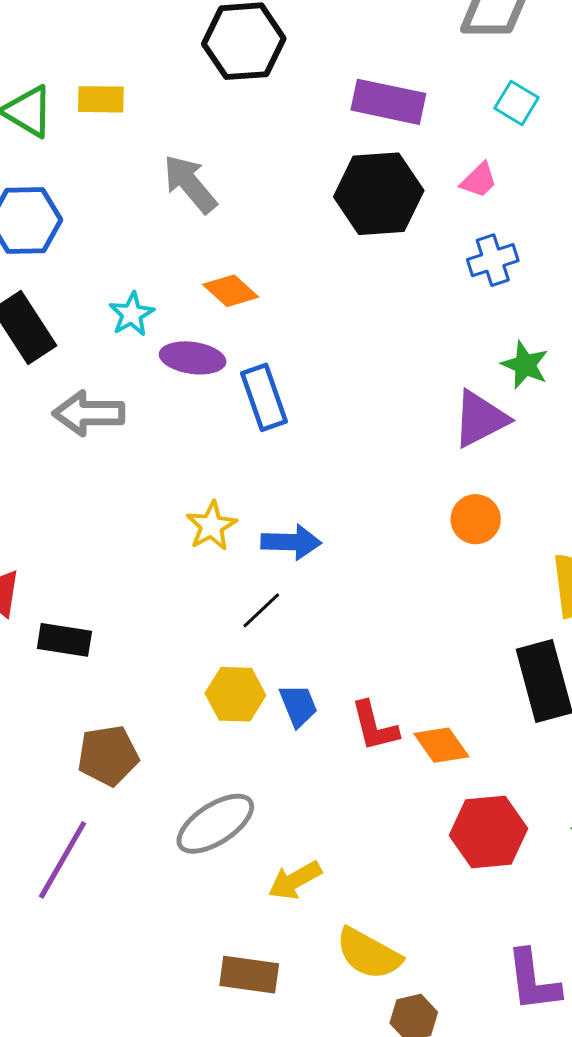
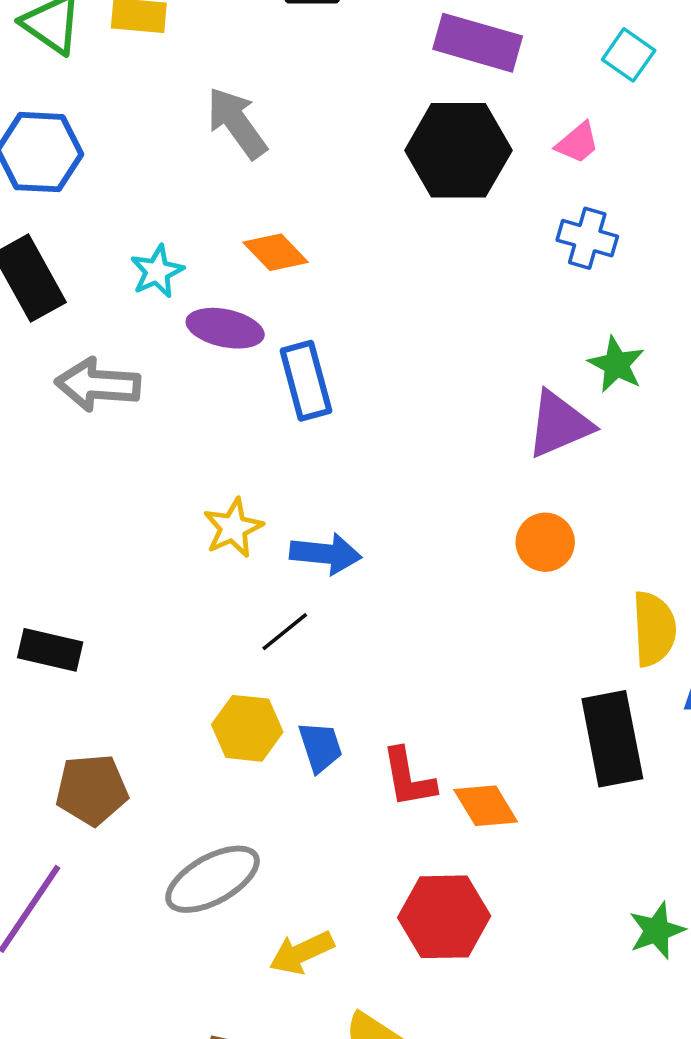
blue cross: (493, 260) -> (587, 238), turned 30
red hexagon: (488, 832) -> (444, 917), moved

